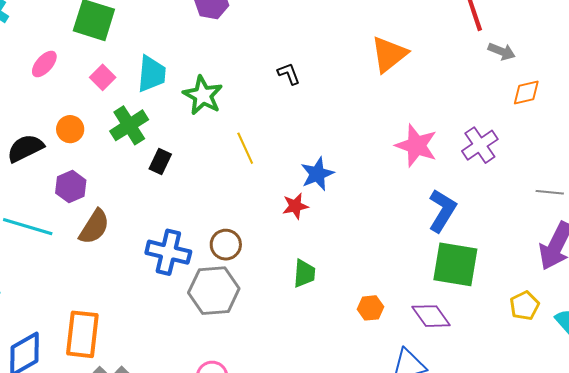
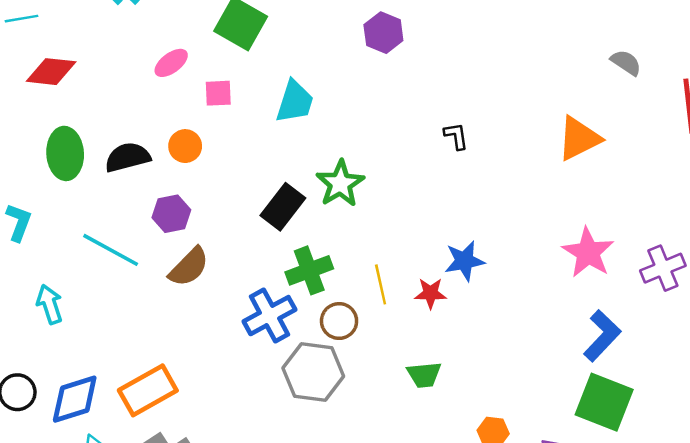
pink square: (103, 77) -> (218, 93), moved, turned 30
green star: (203, 95) -> (340, 184), moved
green cross: (129, 125) -> (309, 270), moved
yellow line: (245, 148) -> (381, 284), moved
black rectangle: (160, 162) -> (283, 207), size x1.5
blue cross: (168, 252) -> (270, 316), turned 36
green trapezoid: (304, 273) -> (424, 375), turned 68
orange rectangle: (82, 334) -> (148, 390), turned 42

